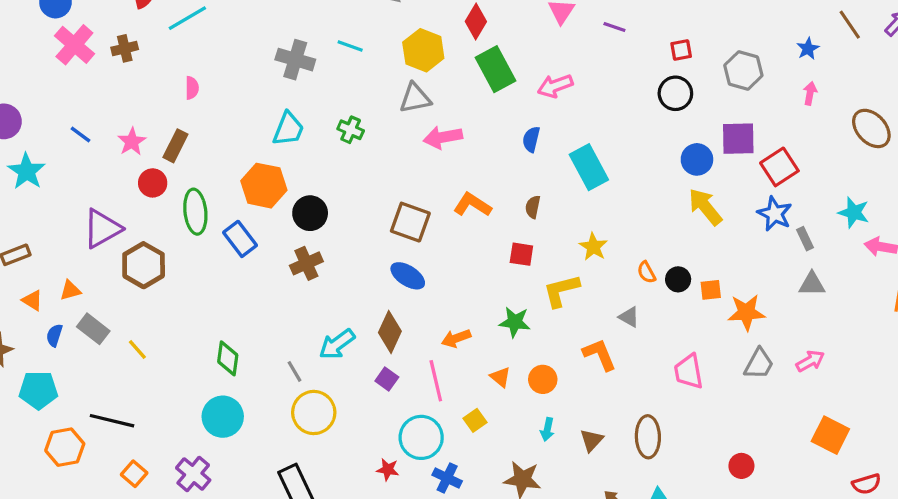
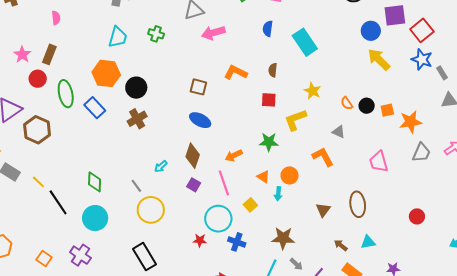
brown square: (410, 222) -> (198, 87), size x0.7
cyan arrow: (337, 344) -> (161, 166), size x0.6
black line: (112, 421) -> (58, 202), moved, turned 48
cyan arrow: (547, 429) -> (278, 194), moved

